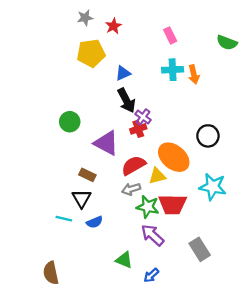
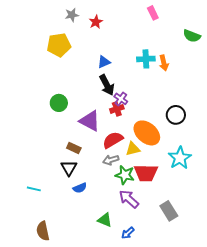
pink rectangle: (170, 35) -> (153, 13), moved
yellow pentagon: (91, 53) -> (59, 45), moved
cyan star: (213, 187) -> (180, 158), turned 30
cyan line: (64, 219) -> (34, 189), moved

